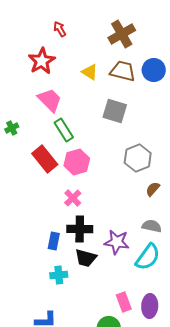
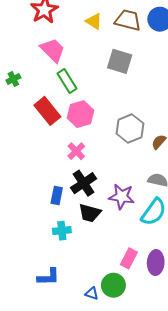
gray hexagon: (138, 158) -> (130, 128), moved
black cross: (80, 229) -> (84, 183), turned -35
pink rectangle: (124, 302) -> (129, 258), turned 48

